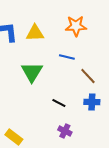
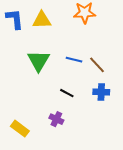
blue line: (67, 57) -> (74, 60), moved
purple cross: (65, 131) -> (56, 119), moved

